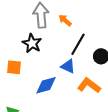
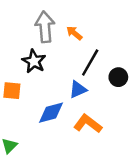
blue triangle: (68, 66) -> (78, 89), turned -49
orange L-shape: (89, 85) -> (88, 124), moved

